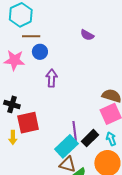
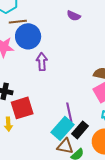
blue circle: (40, 52) -> (28, 36), size x1.6
black rectangle: (90, 138) -> (80, 130), moved

